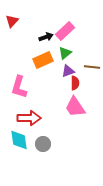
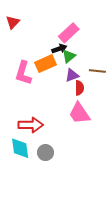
black arrow: (46, 37) -> (59, 49), moved
pink L-shape: (19, 87) -> (23, 73), moved

